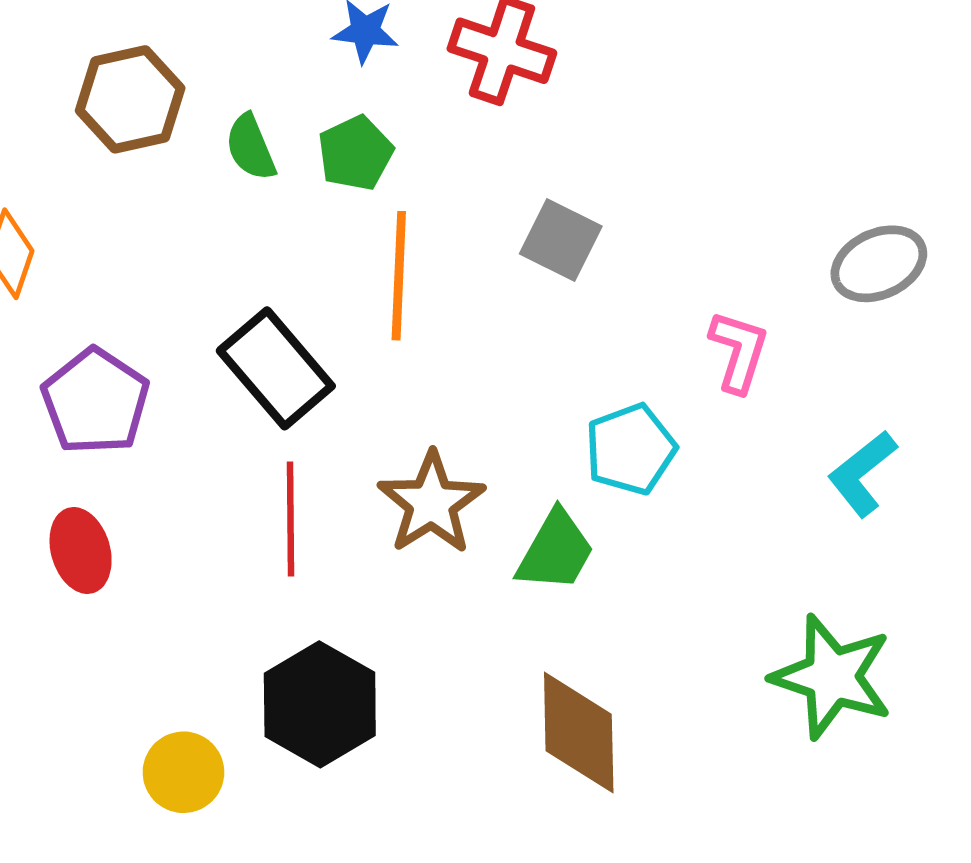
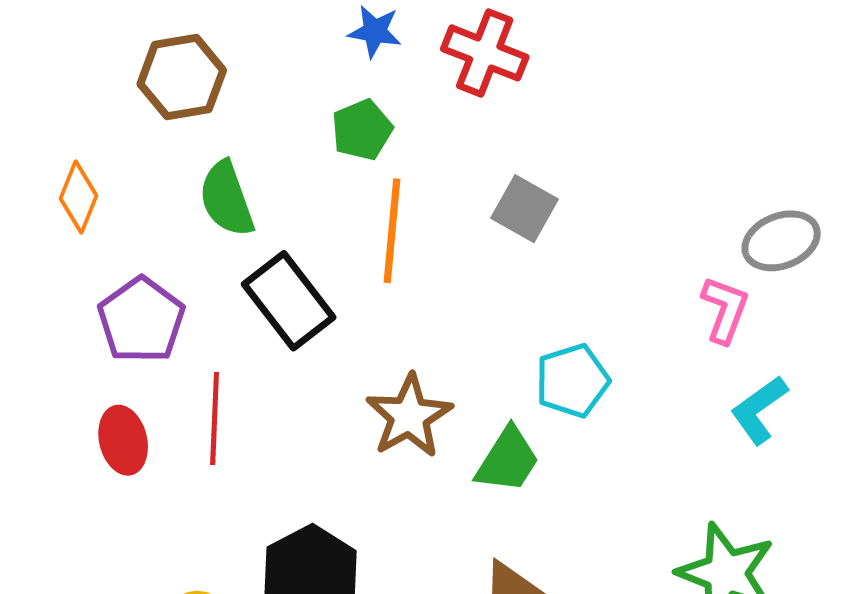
green semicircle: (251, 147) -> (227, 199), moved, size x1.4
pink L-shape: (739, 351) -> (725, 310), moved
red line: (291, 519) -> (215, 419), moved

